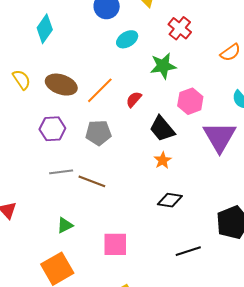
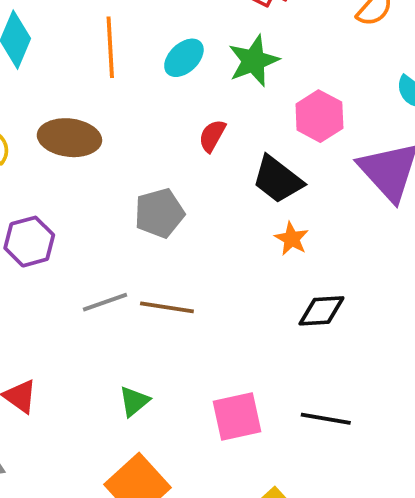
cyan ellipse: (127, 39) -> (184, 58), moved
orange line: (100, 90) -> (110, 47), moved, turned -36
purple hexagon: (52, 129) -> (29, 242), moved
black line: (188, 251) -> (326, 419), moved, turned 40

